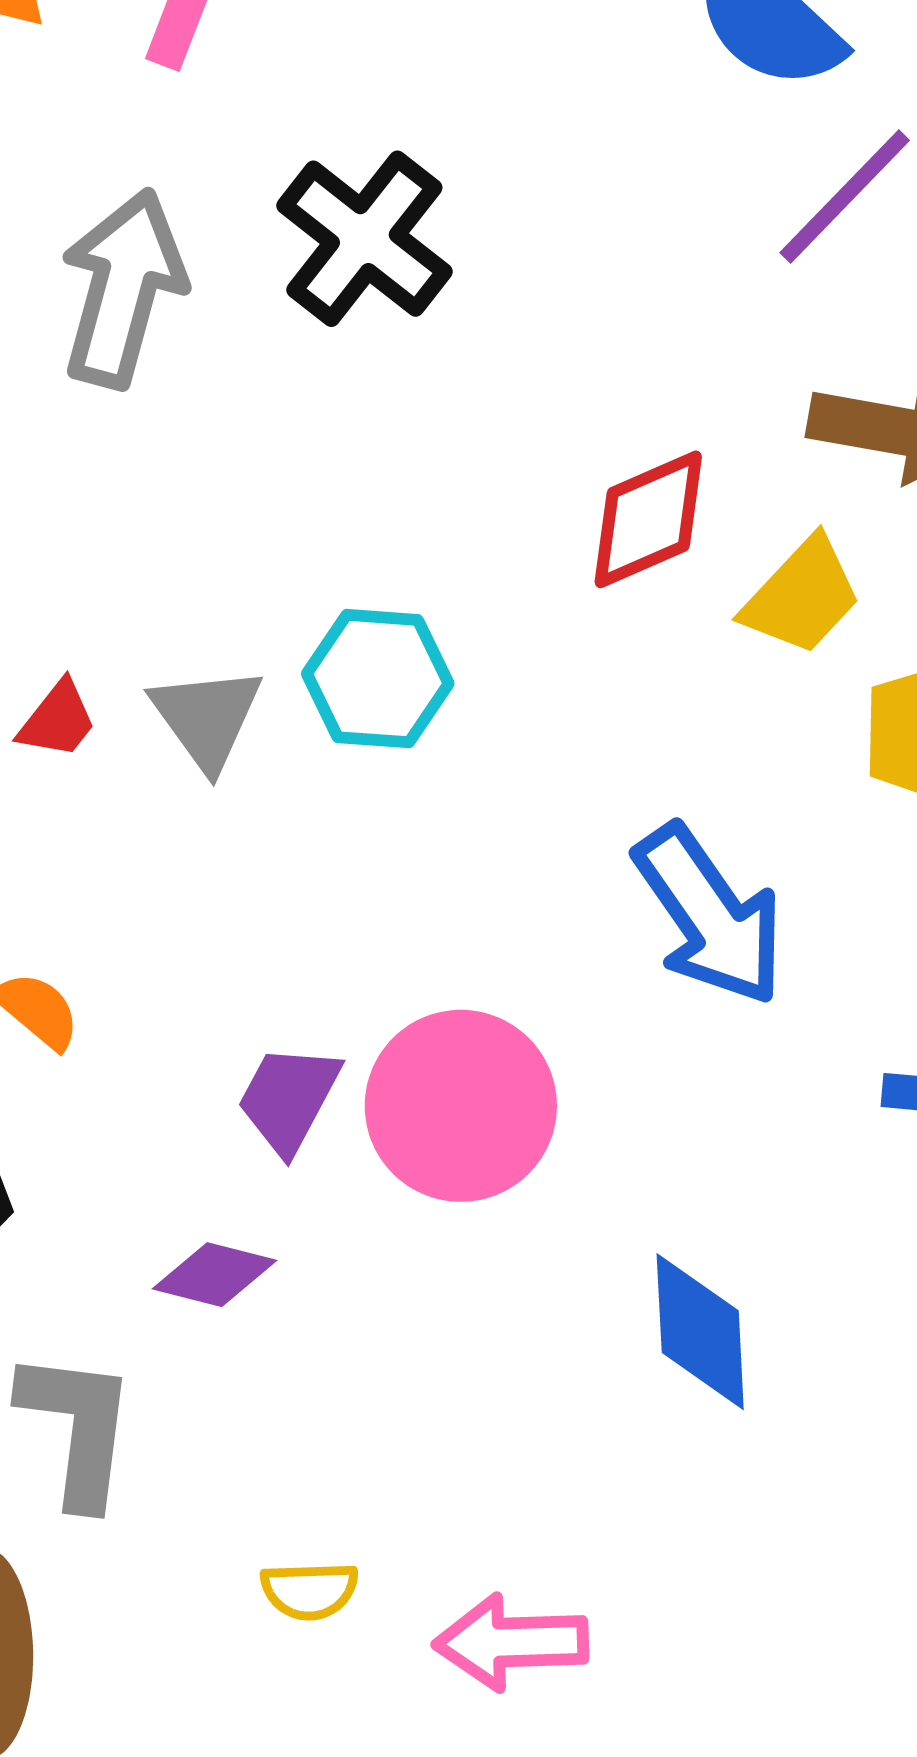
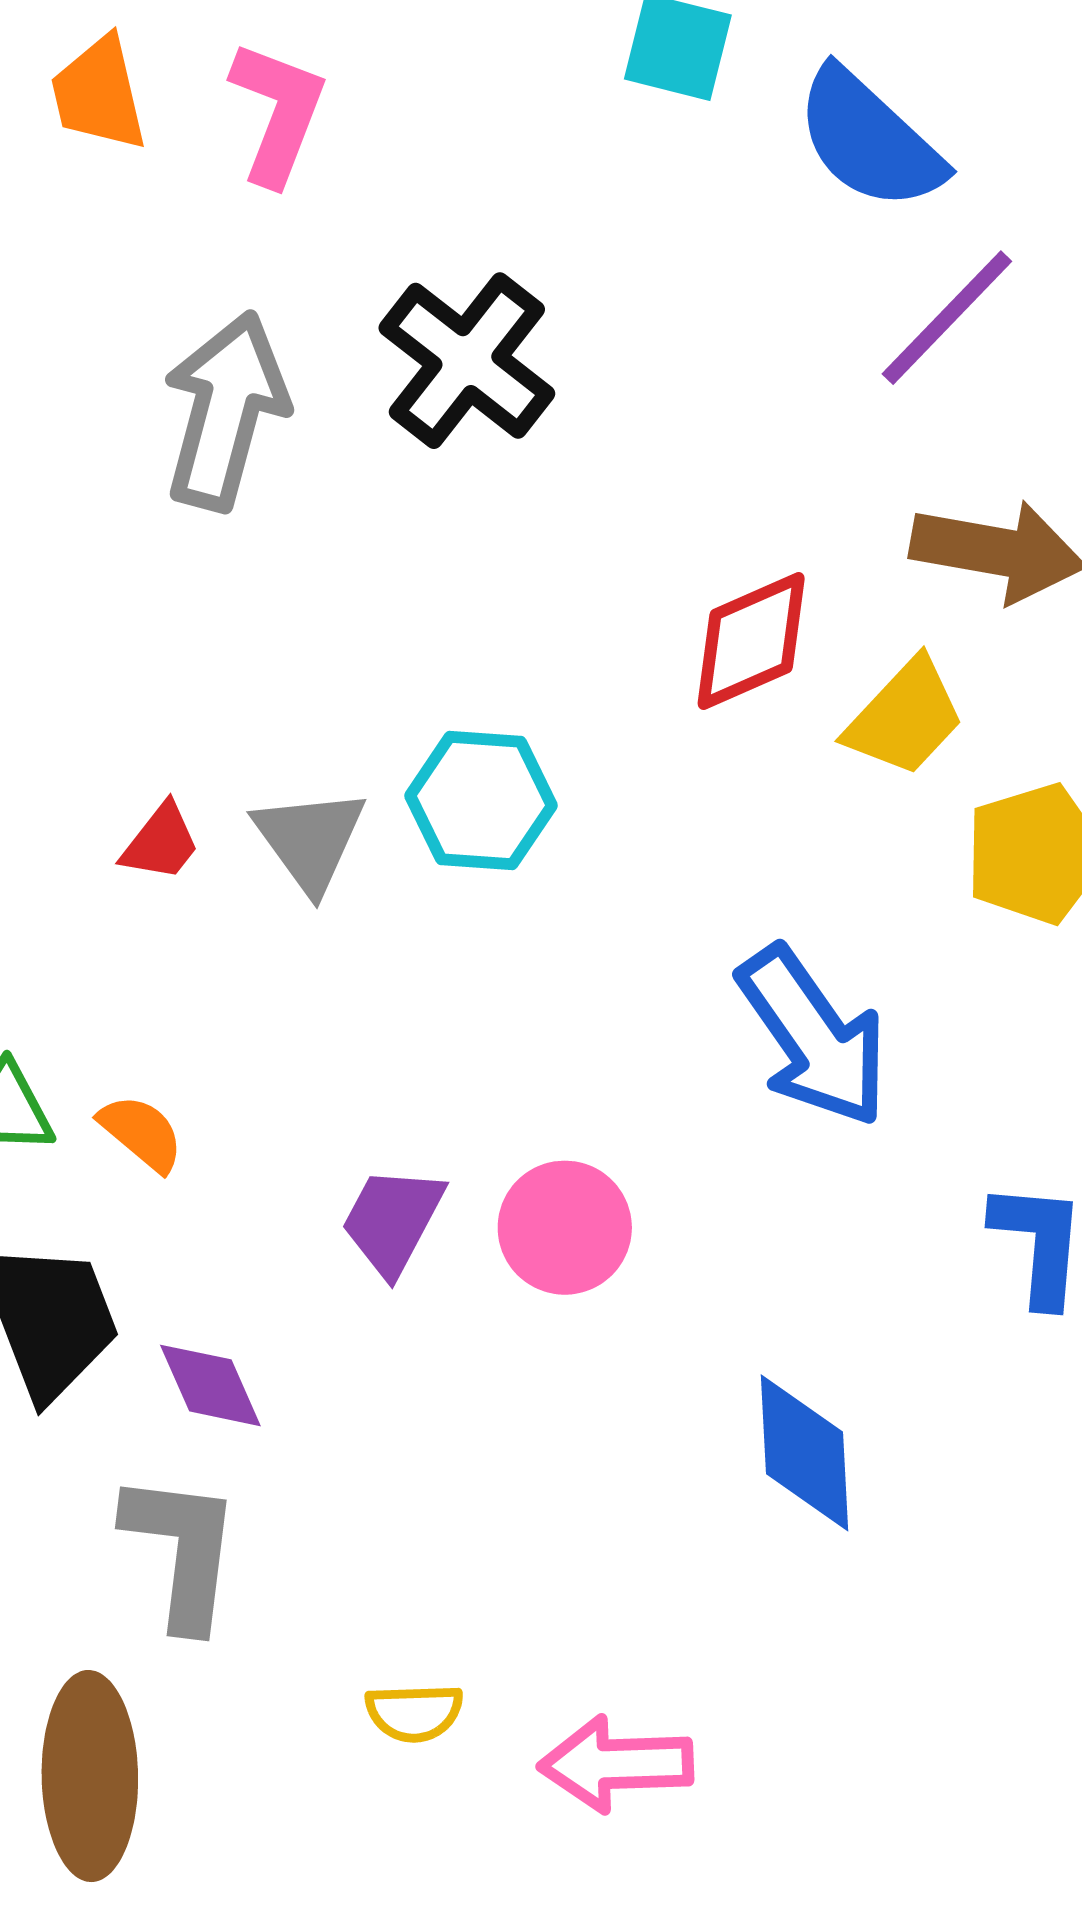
pink circle: (461, 1106) -> (565, 1228), size x0.7
purple diamond: (215, 1275) -> (210, 1385), moved, turned 52

